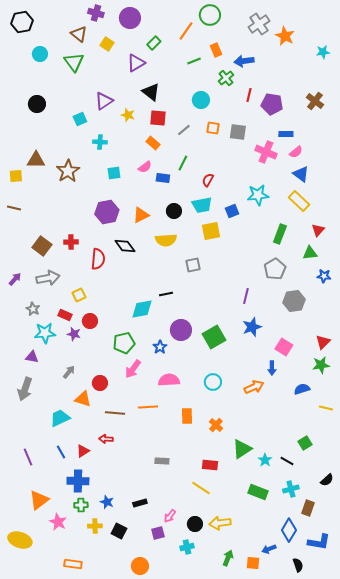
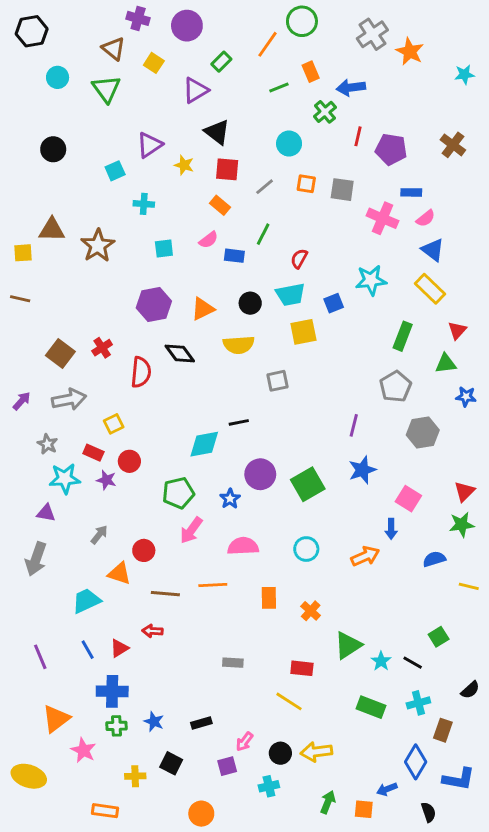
red cross: (71, 242) -> (102, 348), turned -32
yellow cross: (95, 526) -> (135, 776), moved

